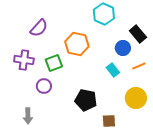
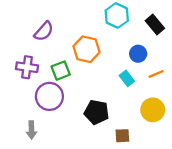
black rectangle: (138, 34) -> (155, 25), moved
purple circle: (44, 86) -> (49, 96), size x1.6

